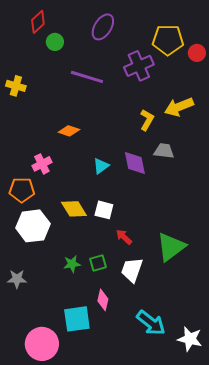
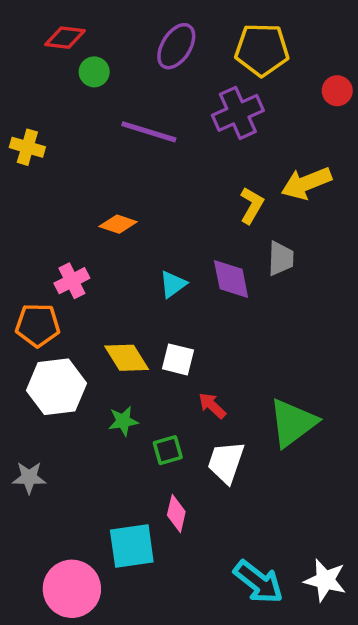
red diamond: (38, 22) -> (65, 38), turned 50
yellow pentagon: (168, 40) -> (262, 50), moved
gray trapezoid: (164, 151) -> (281, 258), turned 85
green star: (72, 264) -> (123, 421), moved
cyan arrow: (151, 323) -> (258, 582), moved

